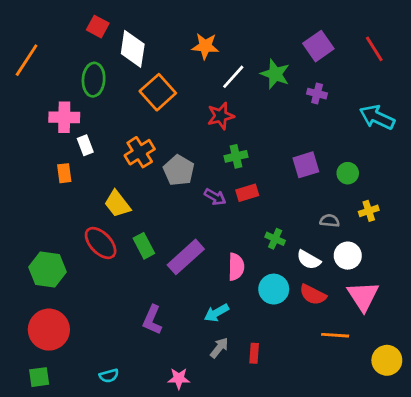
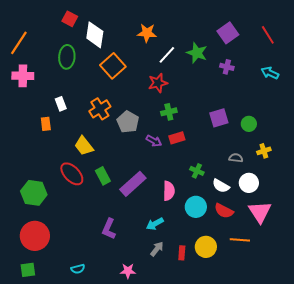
pink cross: (64, 117) -> (23, 76), moved
cyan arrow: (377, 117) -> (270, 73), moved, size x0.7
yellow circle: (387, 360) -> (206, 247), moved

